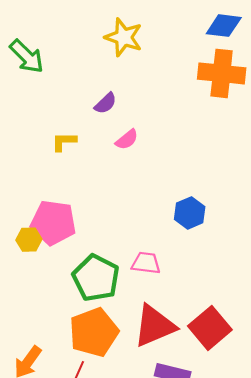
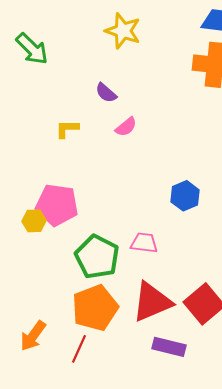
purple semicircle: (106, 103) -> (106, 93), turned 85

